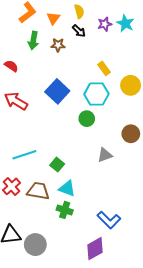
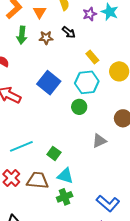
black arrow: (79, 31) -> (69, 32), moved
green cross: (65, 210) -> (65, 197), turned -35

